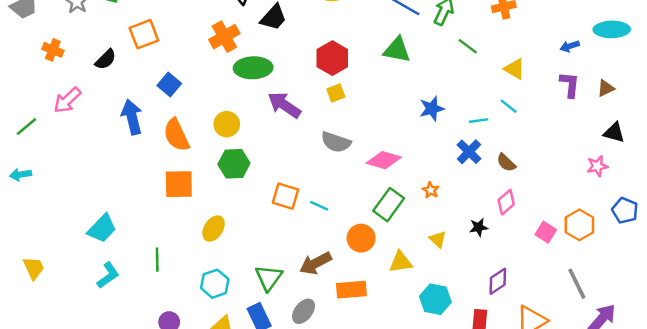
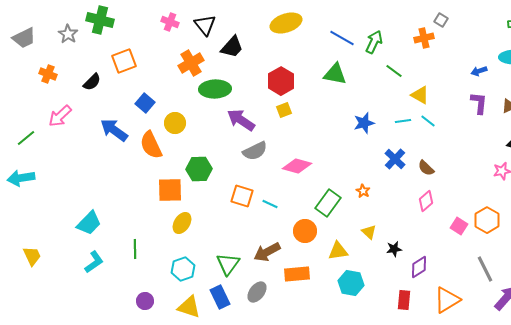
yellow triangle: (515, 69) -> (420, 95), moved
blue arrow: (132, 117) -> (114, 130), turned -40
cyan line: (479, 121) -> (403, 121), moved
yellow circle: (227, 124) -> (175, 123), moved
gray semicircle: (336, 142) -> (255, 151), moved, turned -45
pink diamond: (384, 160) -> (297, 166), moved
cyan arrow: (20, 175) -> (21, 178), size x1.5
orange square: (179, 184) -> (170, 190), moved
black star: (479, 227) -> (394, 249), moved
cyan hexagon: (435, 299) -> (351, 283), moved

